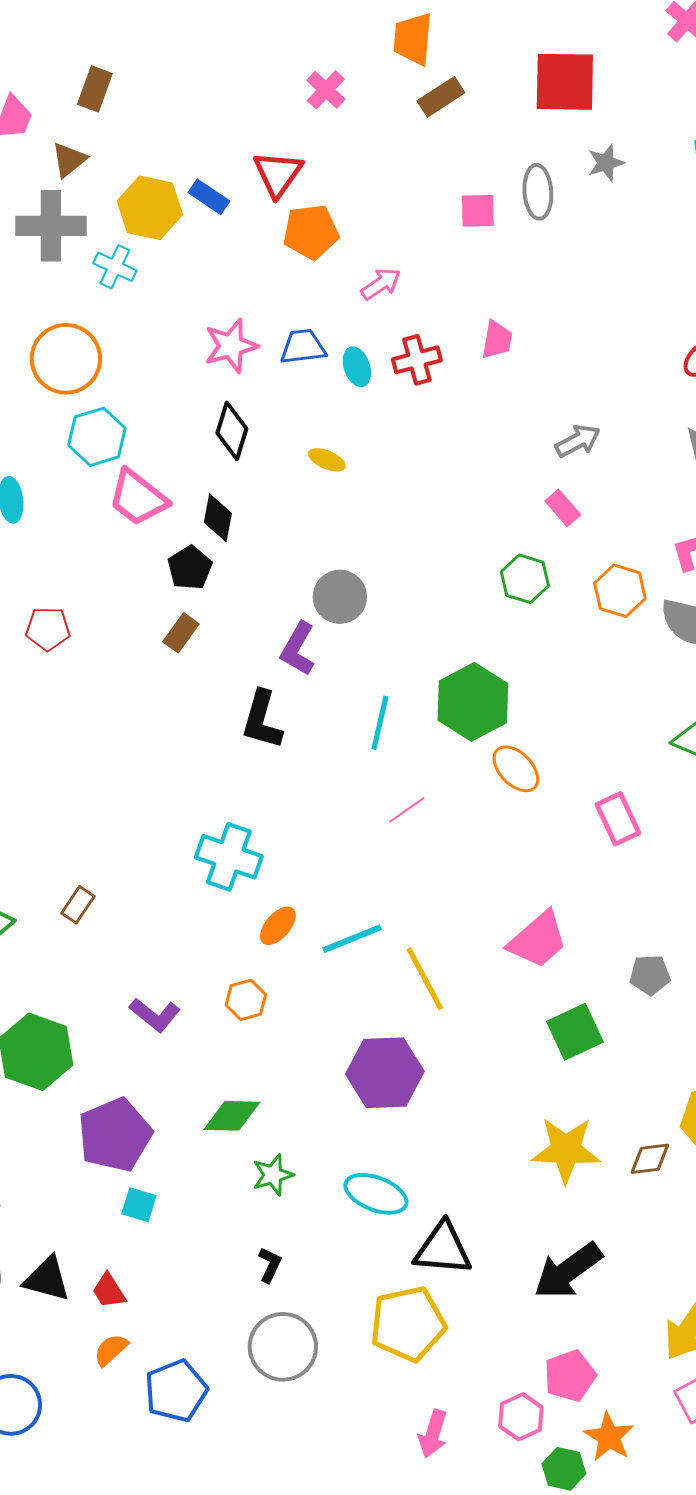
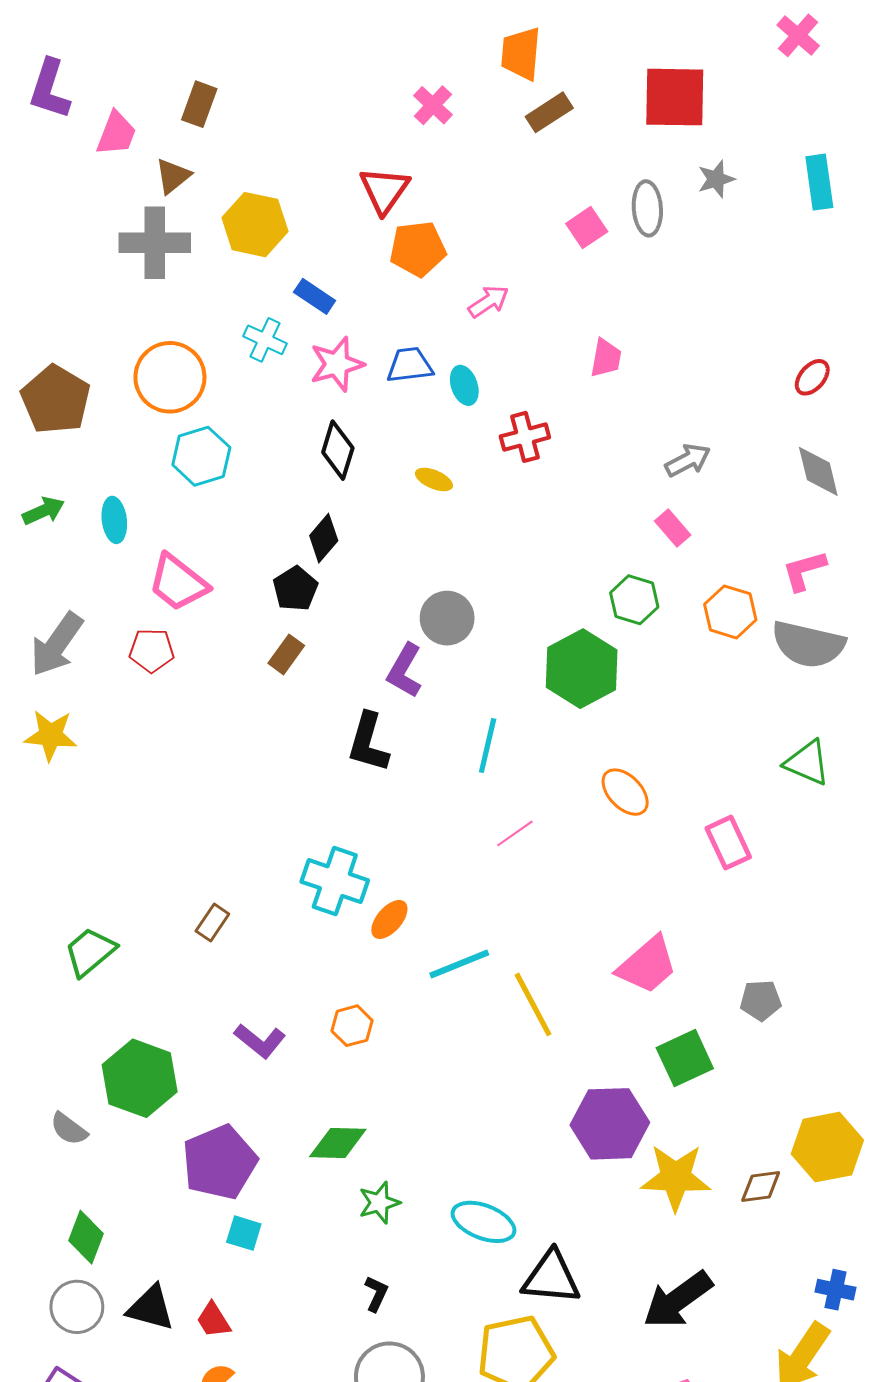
blue rectangle: (209, 197) -> (315, 296), moved
pink square: (478, 211) -> (587, 228), turned -33
cyan cross: (115, 267) -> (265, 340), moved
red cross: (417, 360) -> (525, 437), moved
pink trapezoid: (138, 498) -> (178, 583), moved
black diamond: (218, 518) -> (324, 538), turned 30
green hexagon: (473, 702) -> (582, 669), moved
brown rectangle: (78, 905) -> (212, 922), moved
orange ellipse: (278, 926) -> (389, 919), moved
purple hexagon: (385, 1073) -> (610, 1124), moved

